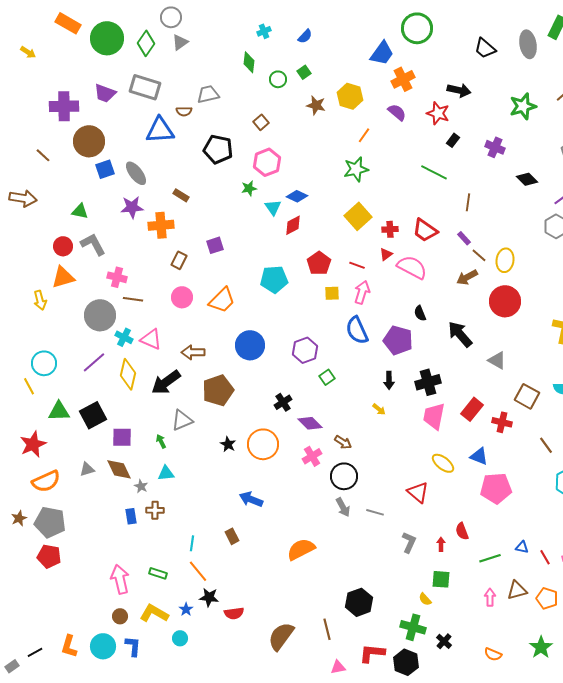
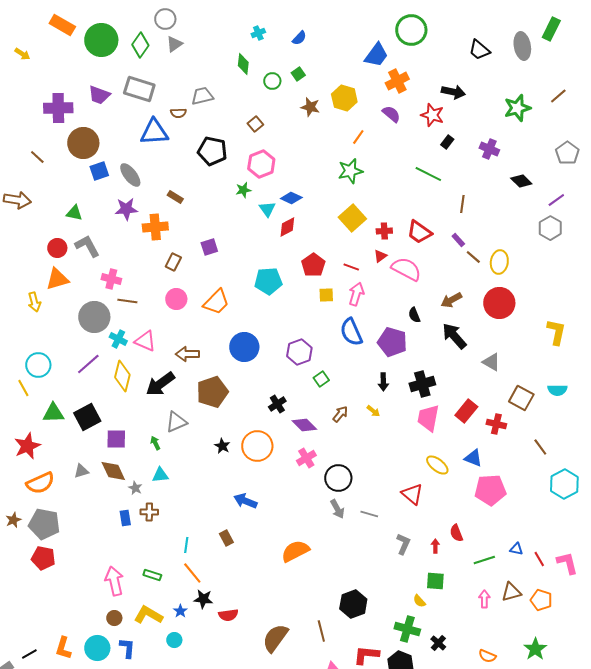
brown arrow: (467, 277) -> (451, 300), moved
brown arrow: (343, 442) -> (340, 414), moved, turned -84

